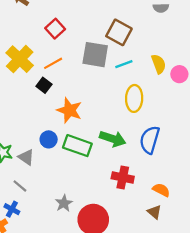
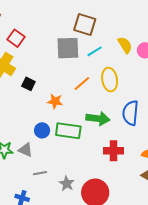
red square: (55, 29) -> (16, 38), moved
orange line: (53, 63) -> (82, 83), moved
orange star: (69, 110) -> (55, 101), size x0.7
gray line: (20, 186) -> (40, 173), moved, turned -40

